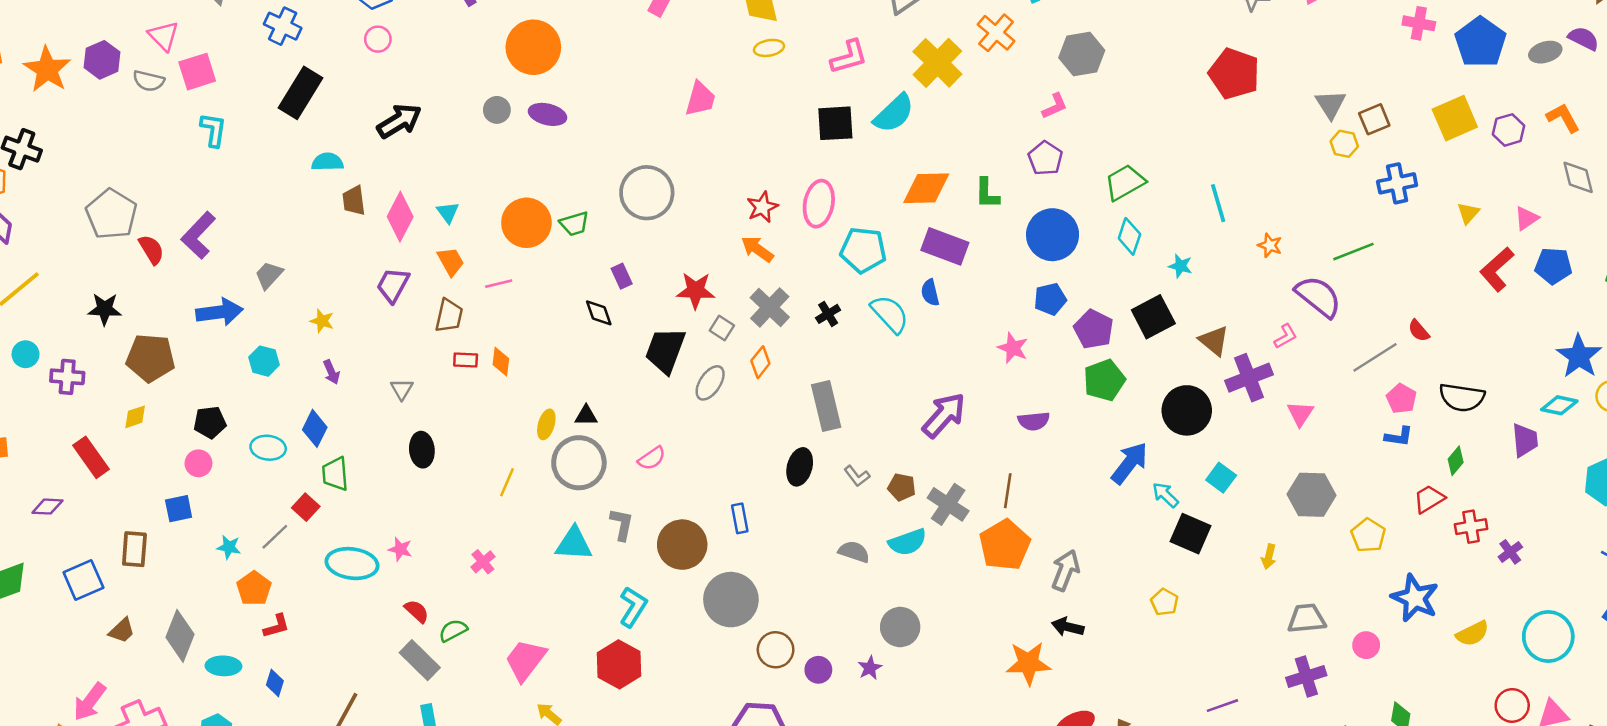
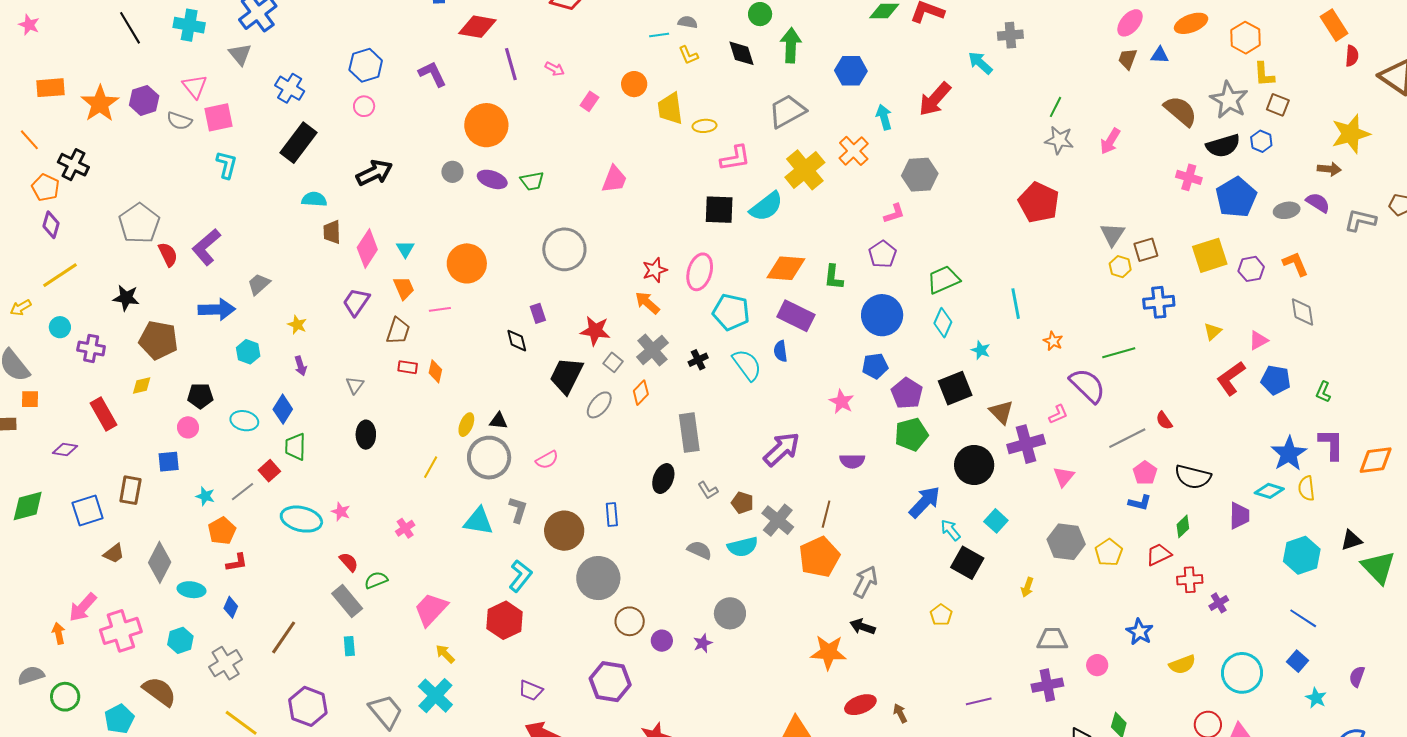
yellow ellipse: (769, 48) -> (705, 126), moved
green trapezoid: (574, 224) -> (532, 181), moved
yellow pentagon: (1368, 535) -> (1109, 552), moved
blue star: (1415, 598) -> (1140, 632), size x0.7

